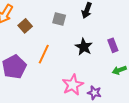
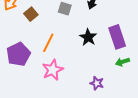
purple rectangle: (113, 45) -> (117, 37), size x1.6
pink star: (73, 85) -> (53, 70), moved

